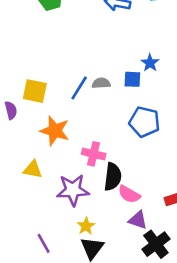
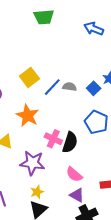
blue square: (132, 79) -> (94, 88), turned 32
yellow square: (35, 91) -> (29, 77), moved, turned 30
black semicircle: (113, 177) -> (70, 142), moved

